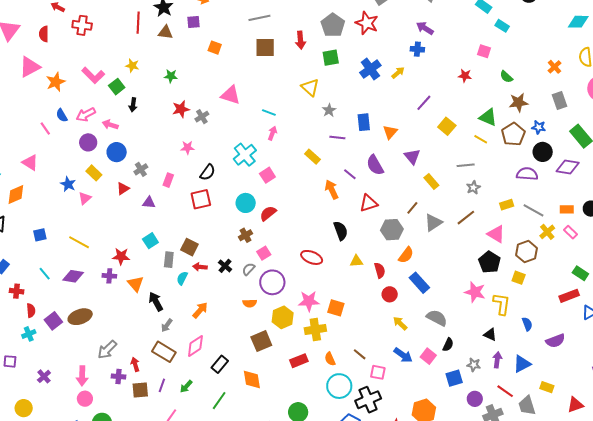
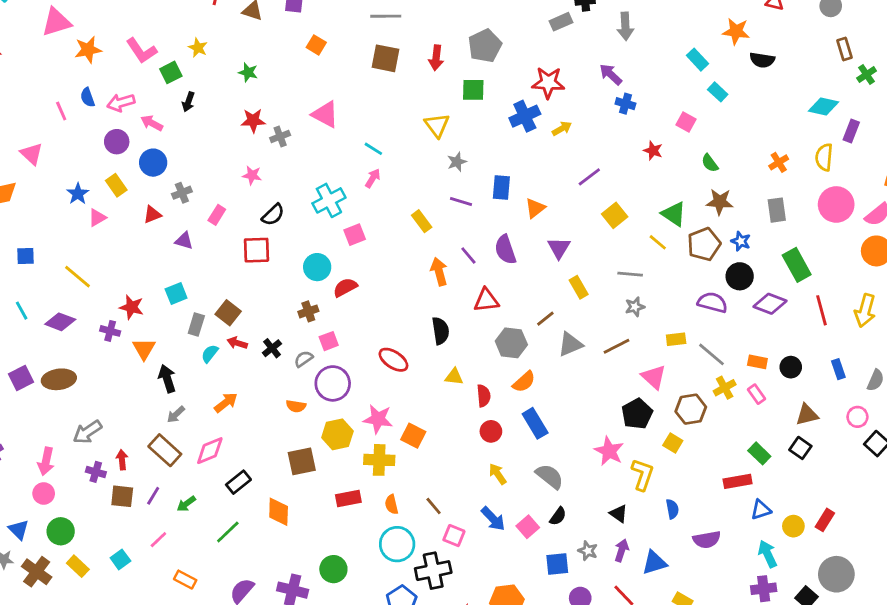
red star: (367, 23) -> (548, 83), moved, turned -30
blue cross: (417, 49) -> (625, 104), moved

